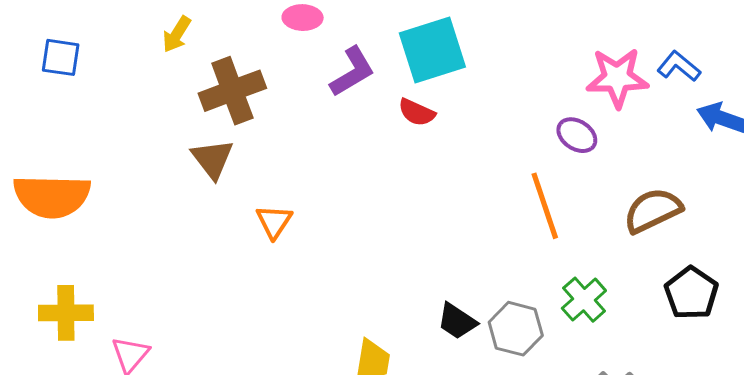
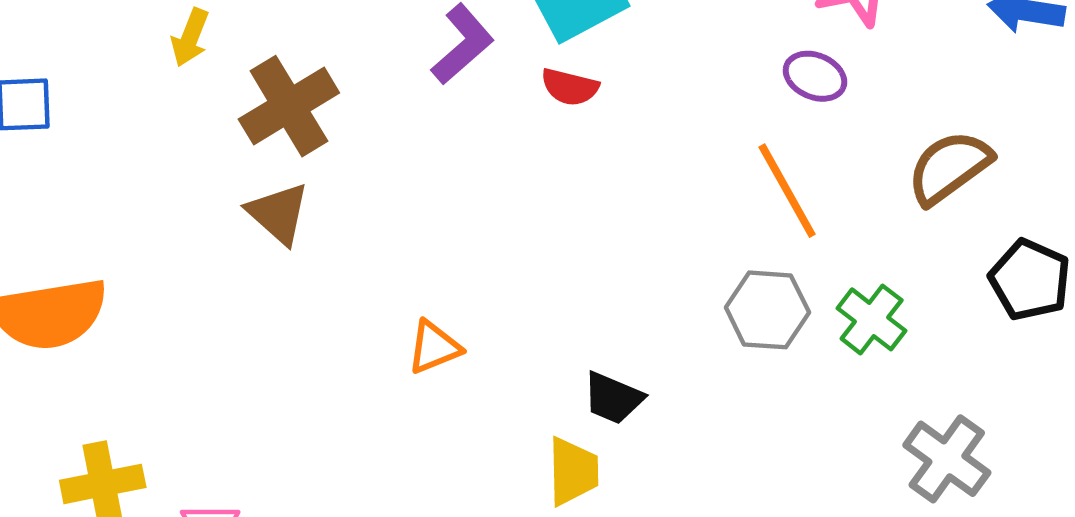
orange triangle: (274, 222) -> (434, 347), moved, turned 45
black trapezoid: (457, 321) -> (613, 398), moved
gray hexagon: (516, 329) -> (767, 310), moved

